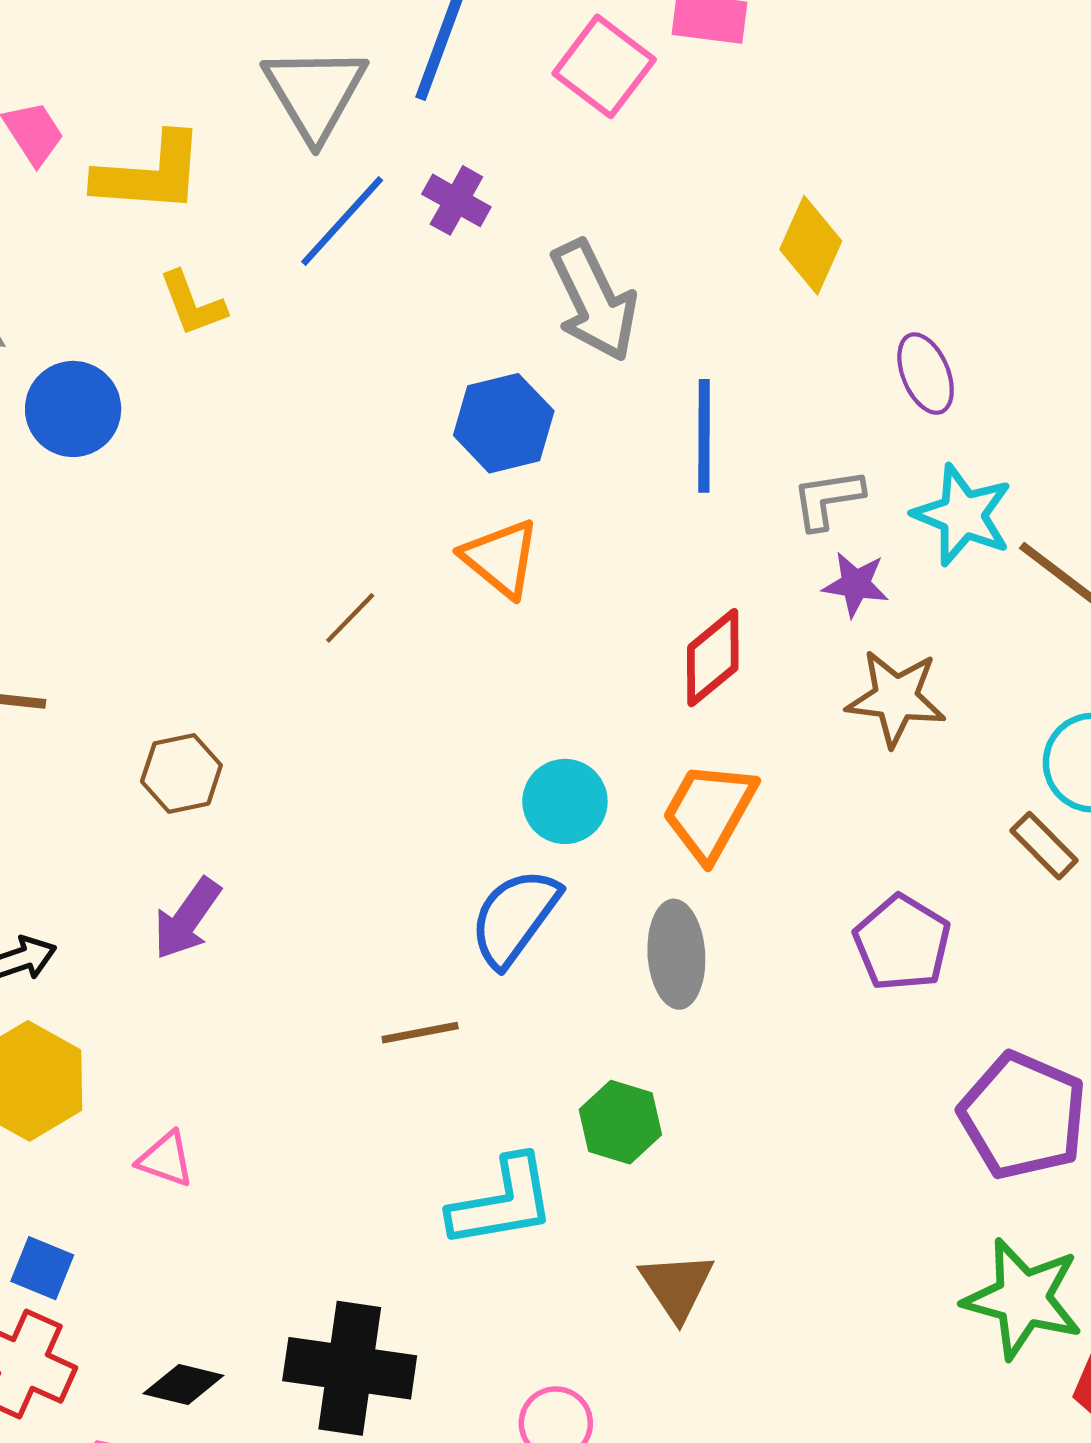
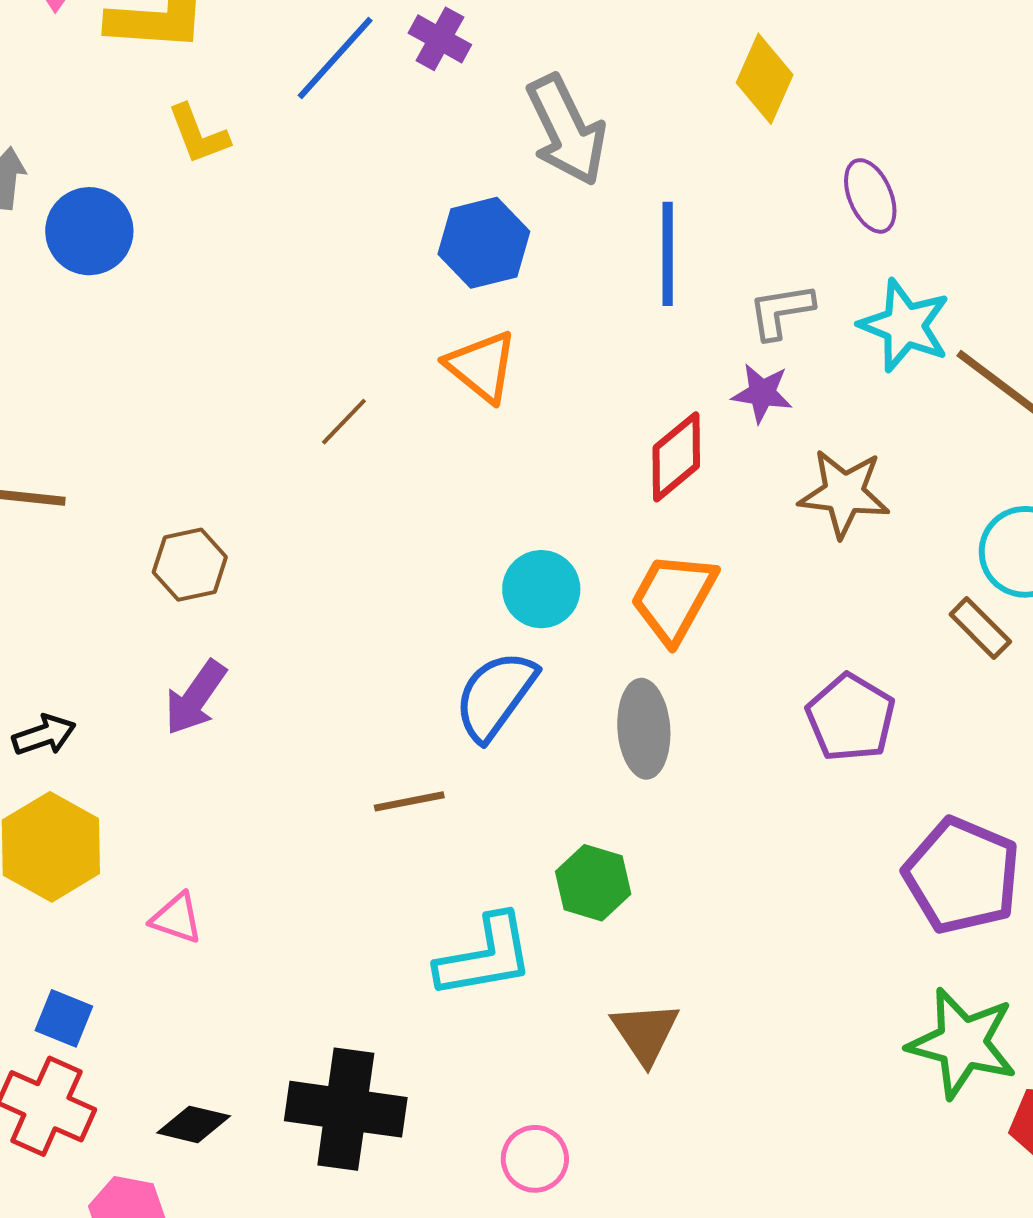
purple star: (856, 584) -> (762, 393), moved

